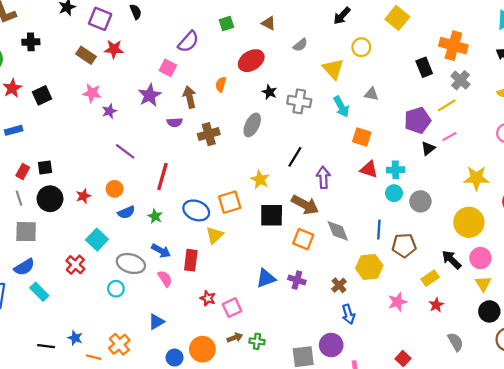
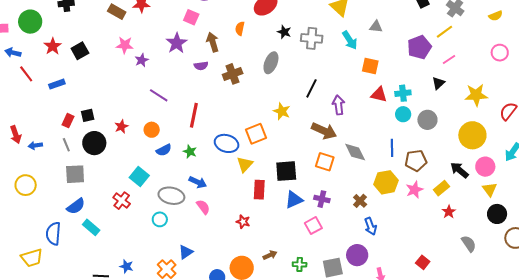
black triangle: (428, 148) -> (438, 83), moved
red star: (83, 196) -> (121, 126), moved
black square: (272, 215) -> (286, 171), moved
red rectangle: (191, 260) -> (259, 190), moved
pink star: (397, 302) -> (414, 190), moved
pink square: (232, 308) -> (313, 226), moved
blue triangle: (156, 322) -> (186, 252), moved
green cross: (257, 341) -> (300, 264), moved

